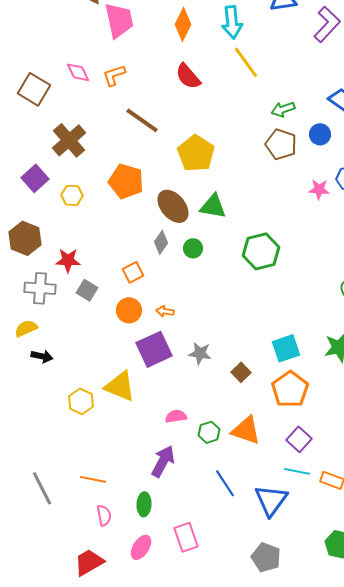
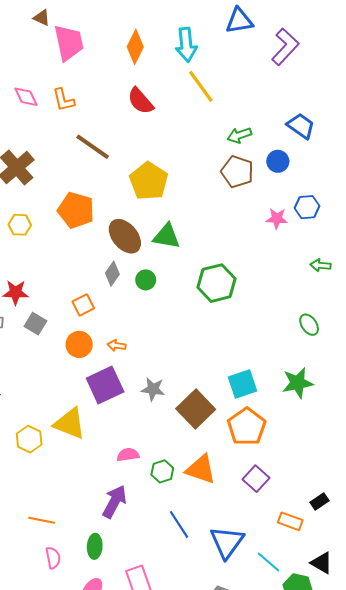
orange L-shape: (114, 75) -> (63, 100), turned -85
brown square: (241, 372) -> (196, 409), size x1.8
cyan line: (297, 471) -> (268, 562), moved, turned 30

